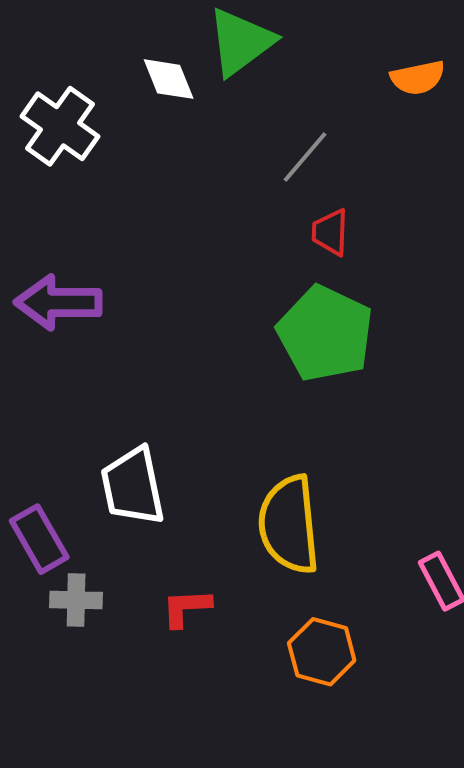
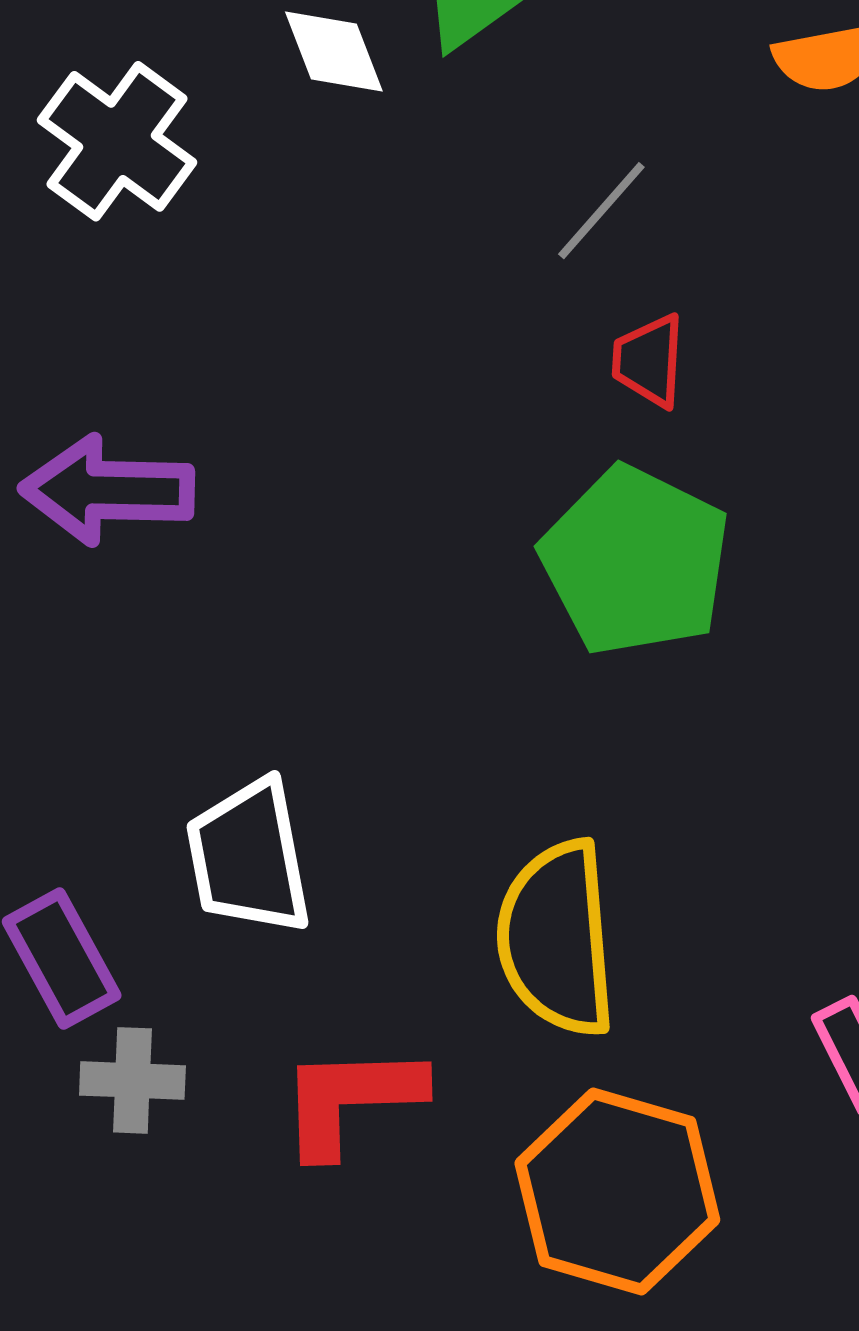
red L-shape: (186, 608) -> (351, 1100), size x1.5
orange hexagon: (322, 652) -> (617, 1191), size x1.5

